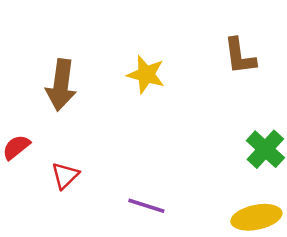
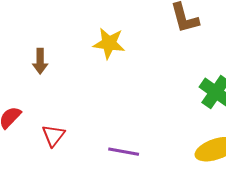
brown arrow: (61, 85) -> (40, 61), size x0.6

